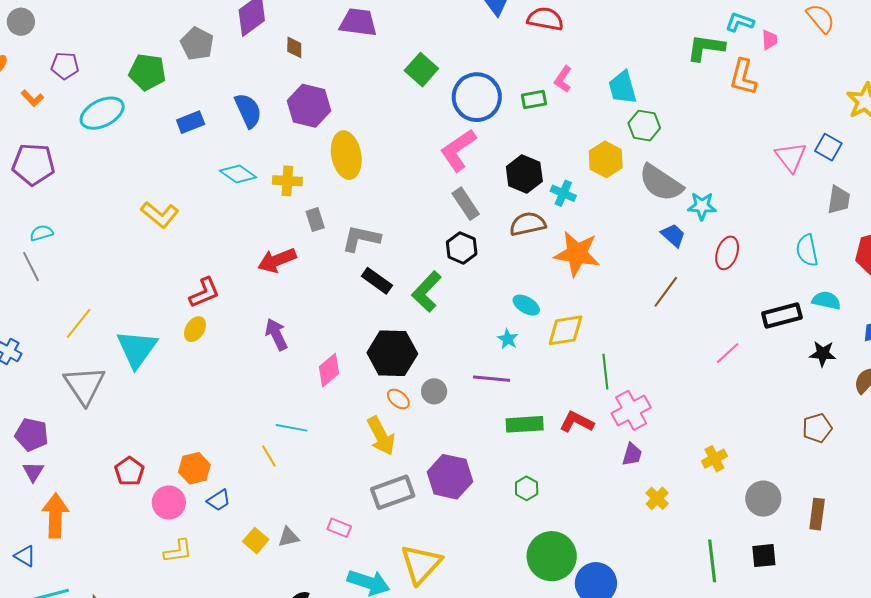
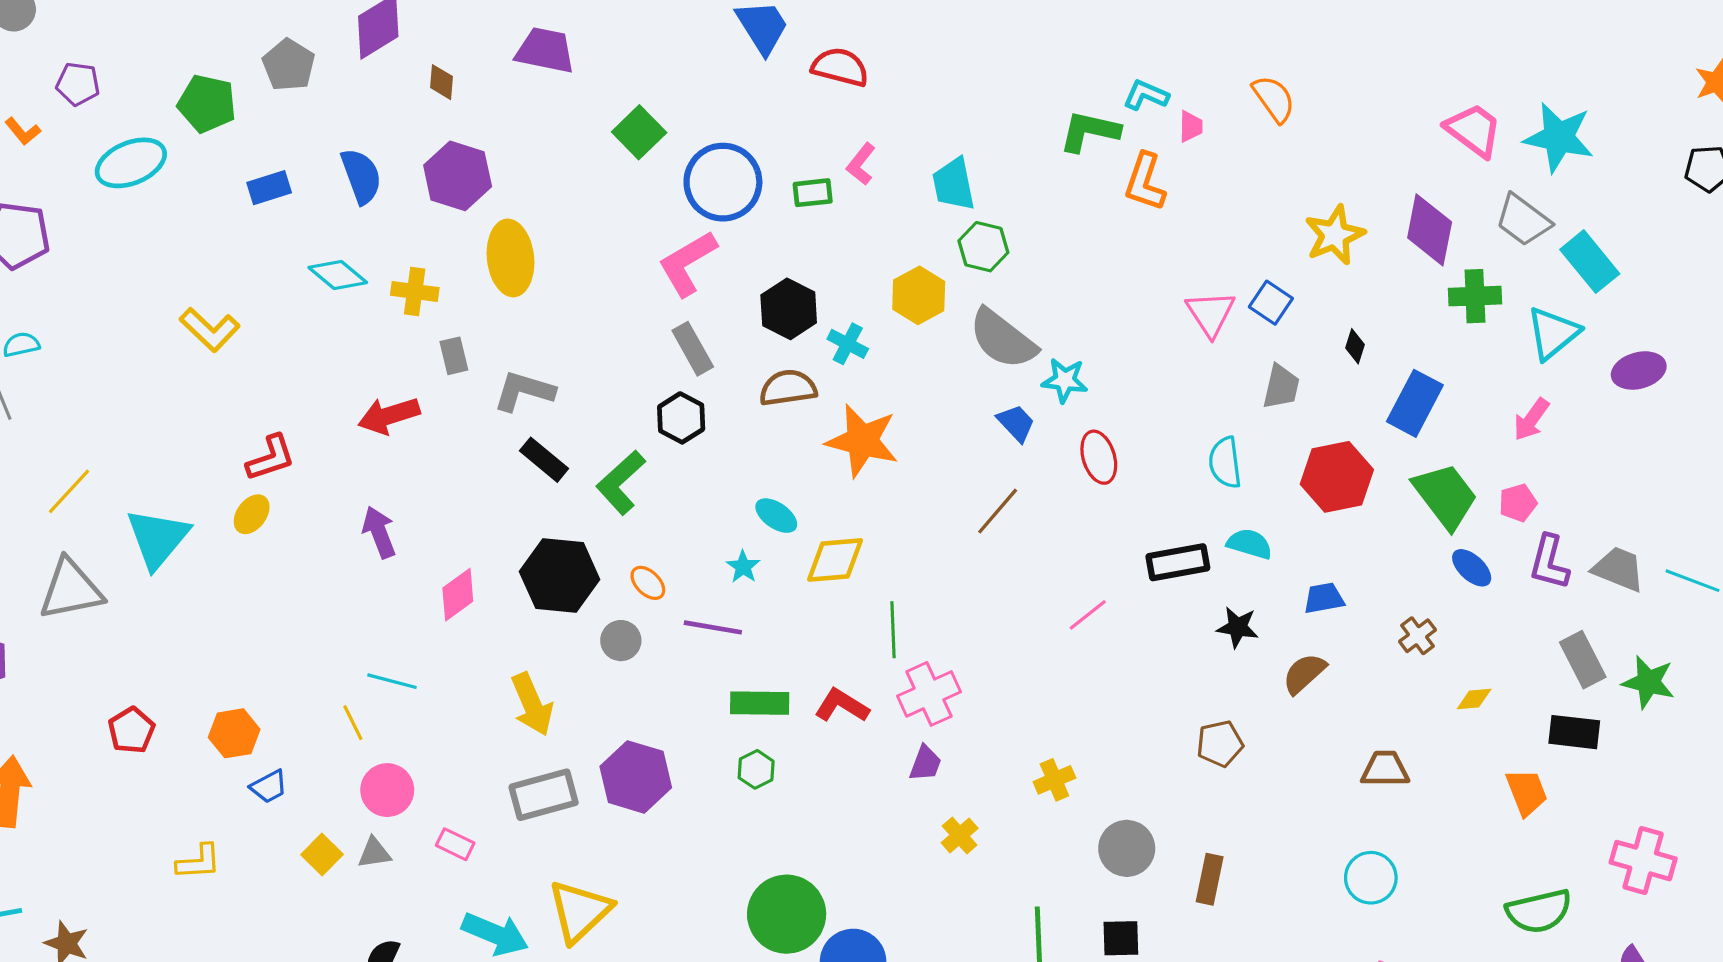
red ellipse: (727, 253) -> (1099, 457), turned -40
gray triangle: (84, 385) -> (71, 589), turned 48
orange ellipse: (398, 399) -> (648, 583), moved
green hexagon: (527, 488) -> (756, 769), moved
pink circle: (169, 502) -> (387, 790), moved

